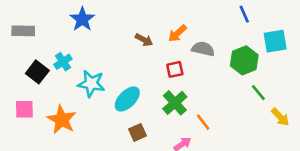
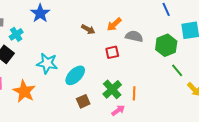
cyan cross: (63, 62) -> (16, 34), moved
green cross: (175, 103) -> (112, 89), moved
orange line: (203, 122) -> (134, 93), turned 40

